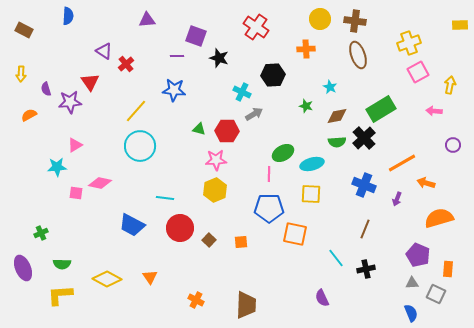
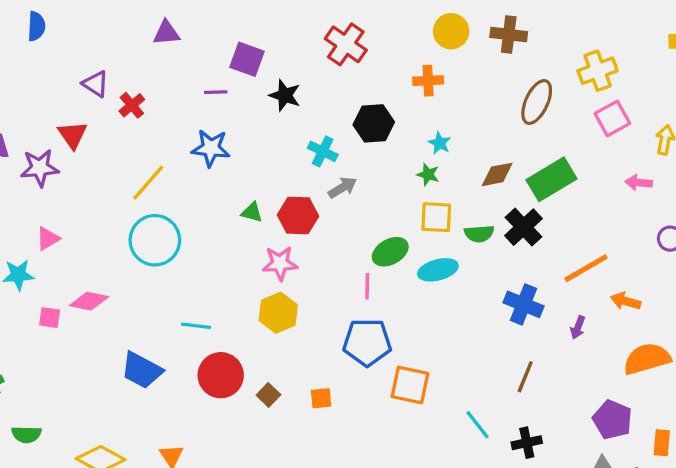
brown ellipse: (358, 55) -> (537, 102), moved, turned 44
cyan star: (330, 87) -> (440, 143), moved
brown diamond: (337, 116) -> (497, 174), moved
yellow square: (311, 194) -> (436, 217), moved

